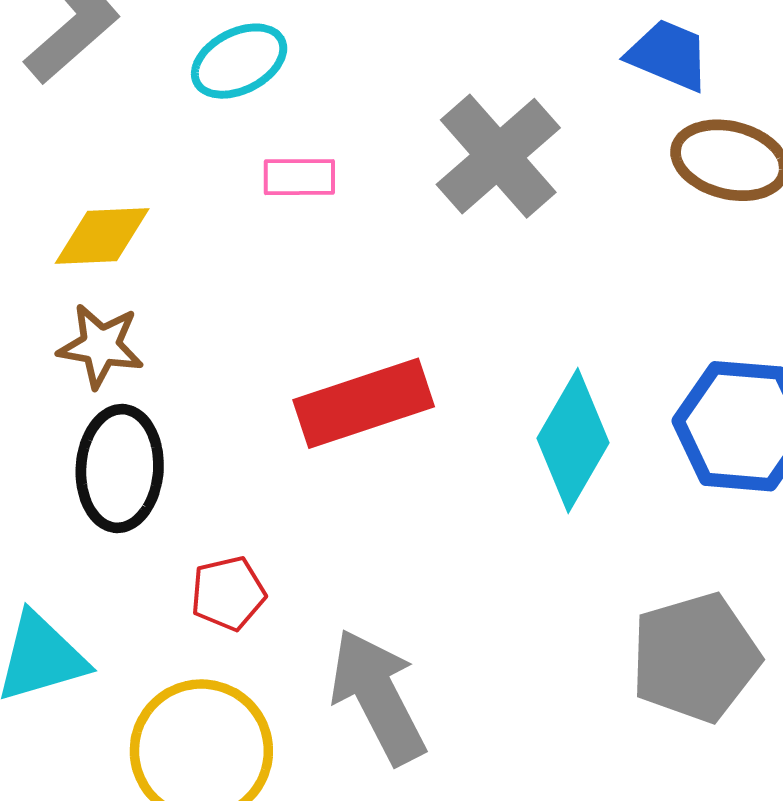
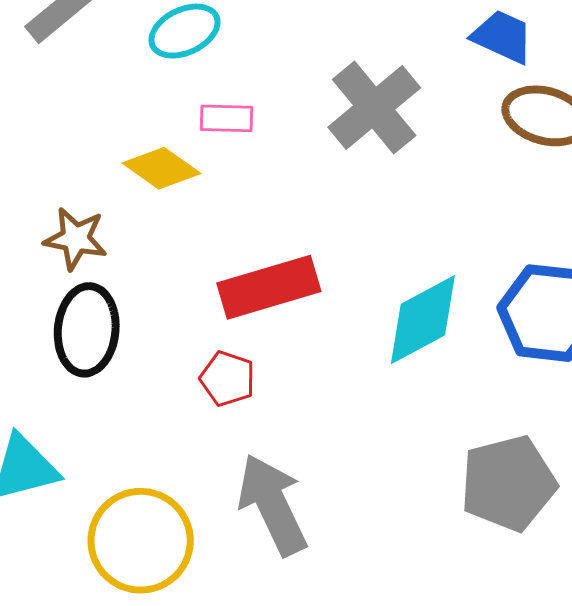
yellow diamond: (102, 236) -> (161, 168), moved, turned 36
cyan diamond: (573, 440) -> (423, 320), turned 30
red pentagon: (228, 593) -> (228, 379), moved, turned 30

